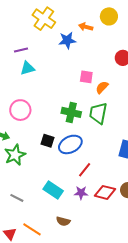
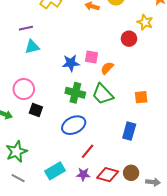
blue star: (67, 40) -> (71, 63), moved
green trapezoid: (98, 113) -> (103, 94), turned -55
black square: (47, 141) -> (36, 110), moved
green star: (15, 155) -> (16, 152), moved
cyan rectangle: (53, 190) -> (55, 171), turned -66

